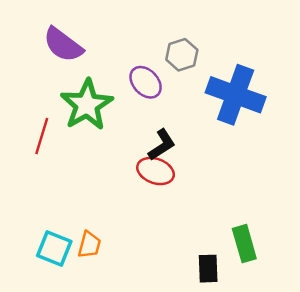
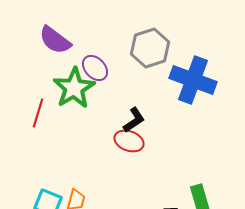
gray hexagon: (182, 55) -> (150, 48), size x1.5
purple ellipse: (146, 82) -> (95, 68), moved

